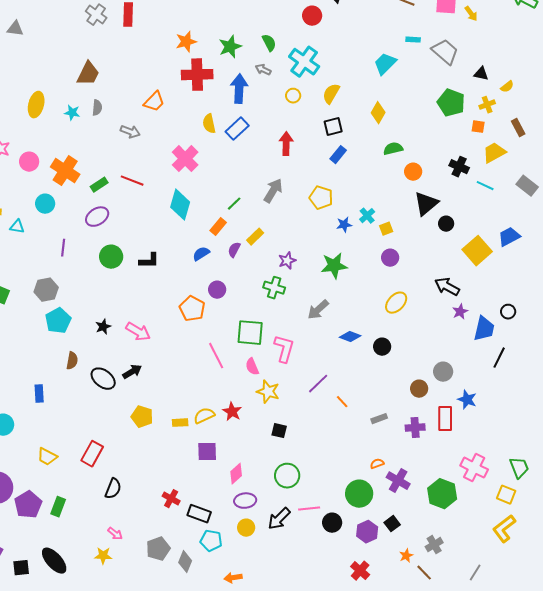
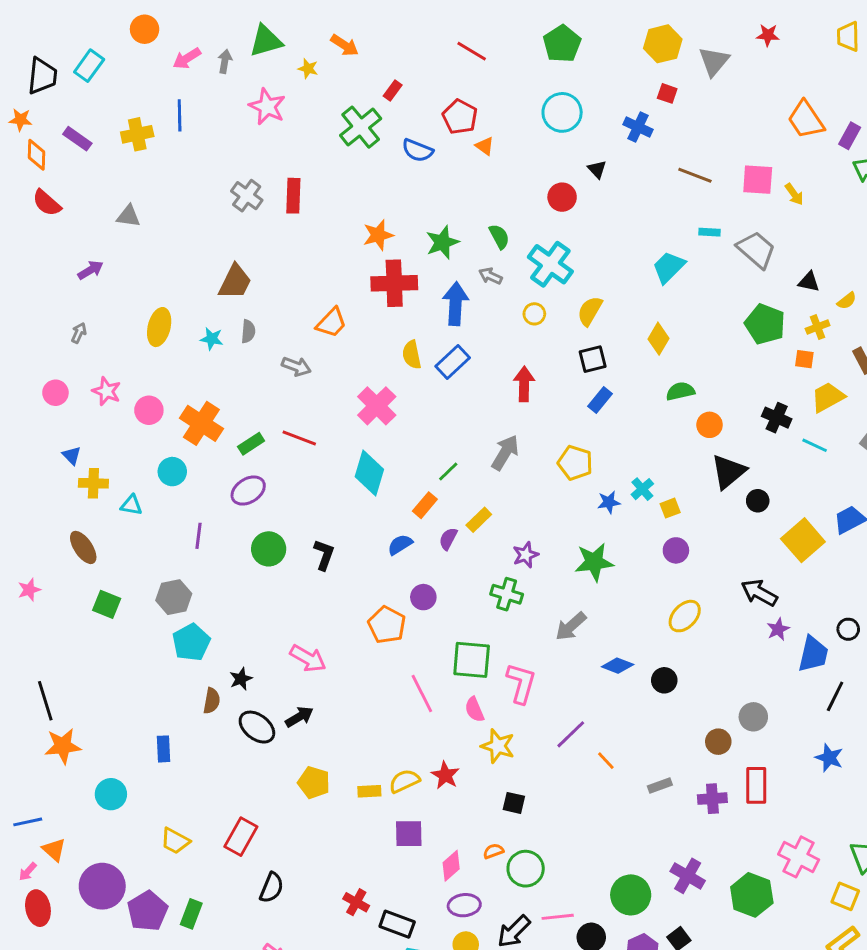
black L-shape: (149, 261) -> (324, 555), turned -70
black star: (103, 327) -> (241, 679), moved
blue star: (467, 400) -> (829, 758), moved
orange semicircle: (377, 464) -> (493, 851), moved

